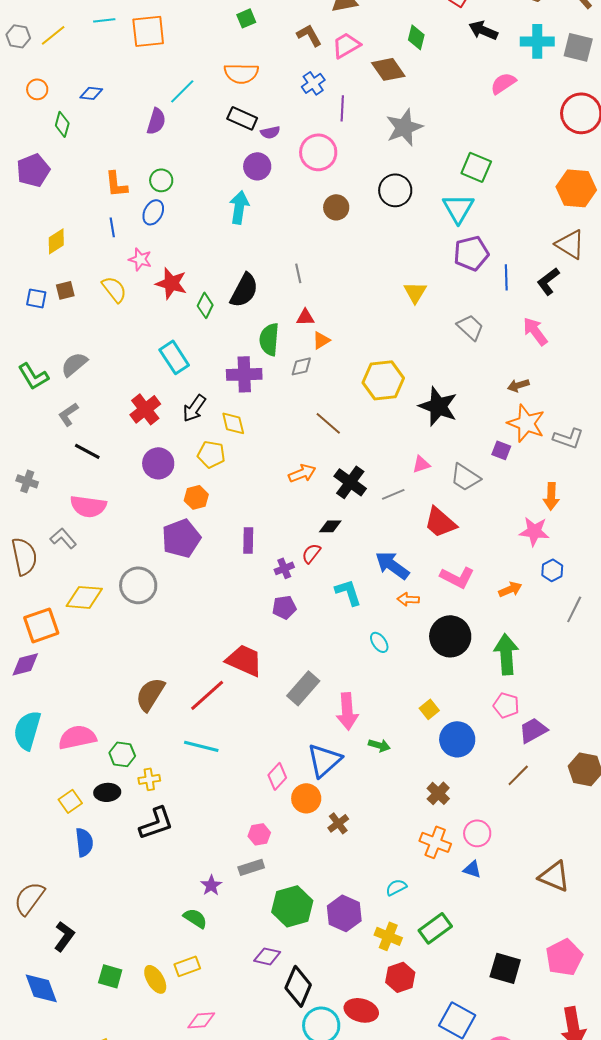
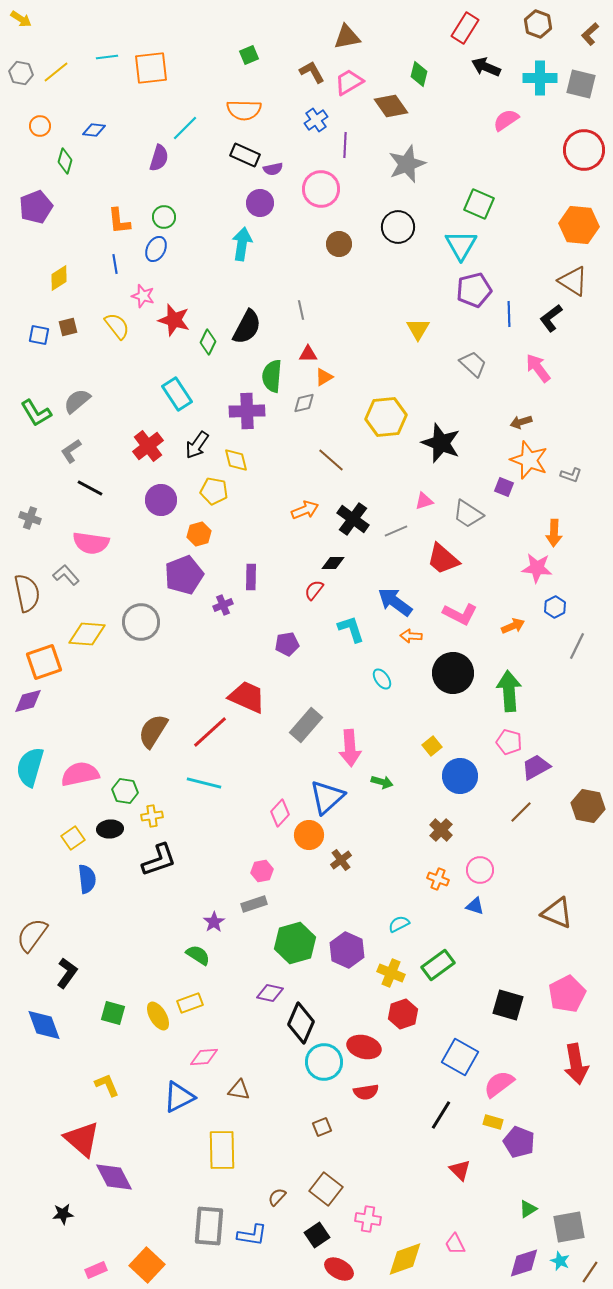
gray L-shape: (568, 438) -> (571, 475), size x0.7
purple cross: (284, 568) -> (223, 605), moved
orange cross: (435, 842) -> (438, 879), size x0.7

